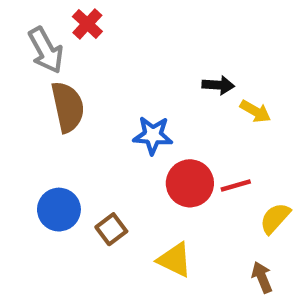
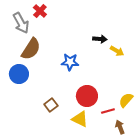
brown semicircle: (68, 107) -> (31, 49), turned 45
red circle: (190, 183) -> (87, 96), moved
red line: (236, 186) -> (108, 111), moved
blue circle: (59, 210) -> (19, 74), moved

